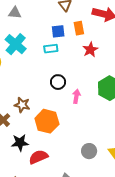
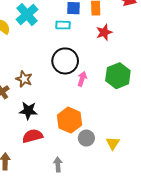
black circle: (58, 82) -> (65, 61), size x1.6
orange hexagon: (47, 121) -> (69, 120), moved
black star: (20, 143) -> (28, 111), moved

